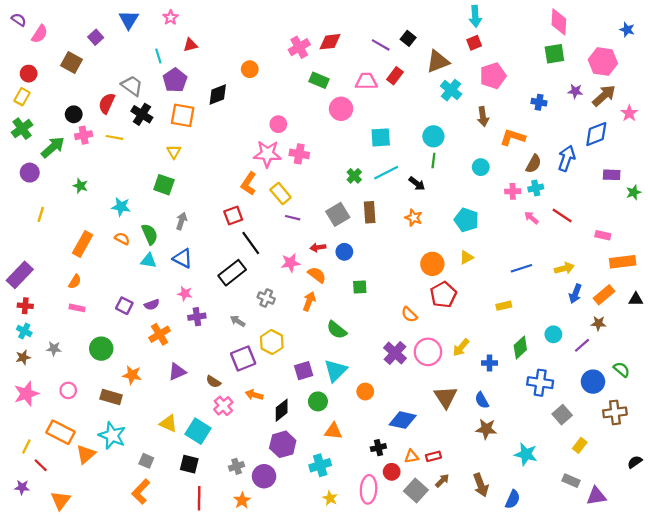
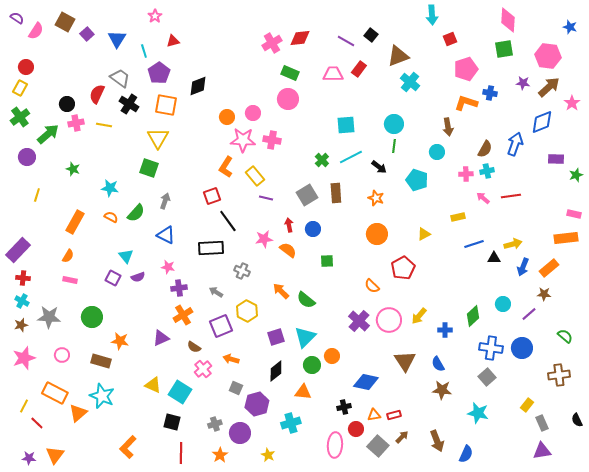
blue triangle: (129, 20) -> (117, 39), moved
red square: (474, 43) -> (450, 39), moved
brown square: (72, 63) -> (65, 22), moved
orange circle: (250, 69) -> (227, 117), moved
pink pentagon: (493, 76) -> (466, 69), moved
pink circle: (341, 109) -> (288, 99), moved
brown arrow: (483, 116) -> (448, 127), moved
orange L-shape: (513, 137) -> (466, 103), moved
yellow triangle: (174, 152) -> (158, 138), size x1.6
red line: (562, 215) -> (511, 196), turned -42
cyan pentagon: (466, 220) -> (417, 180), moved
green semicircle: (150, 234) -> (136, 213), turned 66
pink rectangle: (603, 235) -> (574, 214), moved
red arrow: (318, 247) -> (289, 225), turned 88
cyan triangle: (149, 261) -> (126, 256), moved, turned 42
orange circle: (432, 264) -> (377, 234), moved
black rectangle: (232, 273) -> (211, 248), turned 35
black triangle: (636, 299) -> (494, 258), moved
orange arrow: (309, 301) -> (281, 291), moved, turned -66
yellow rectangle: (504, 306) -> (458, 217), moved
orange cross: (160, 334) -> (183, 315), moved
gray star: (54, 349) -> (49, 317), size x1.6
blue circle: (593, 382) -> (522, 348), moved
green circle: (318, 401) -> (312, 365), moved
black diamond: (282, 410) -> (276, 371), moved
gray square: (562, 415) -> (487, 377), moved
gray square: (146, 461) -> (236, 388), moved
black semicircle: (635, 462) -> (577, 420), turned -80
gray rectangle: (571, 481) -> (542, 423), moved, turned 42
purple star: (22, 487) -> (29, 458), moved
yellow star: (330, 498) -> (268, 455), moved

